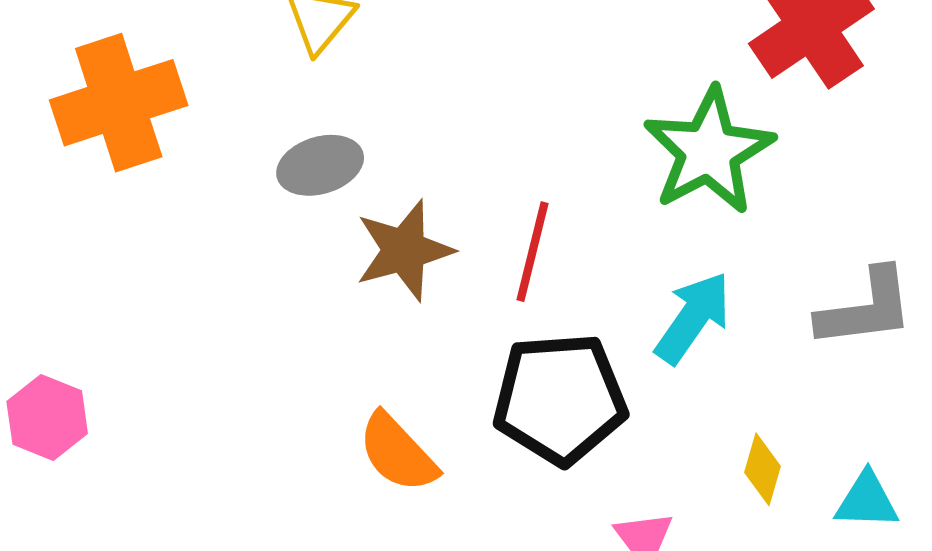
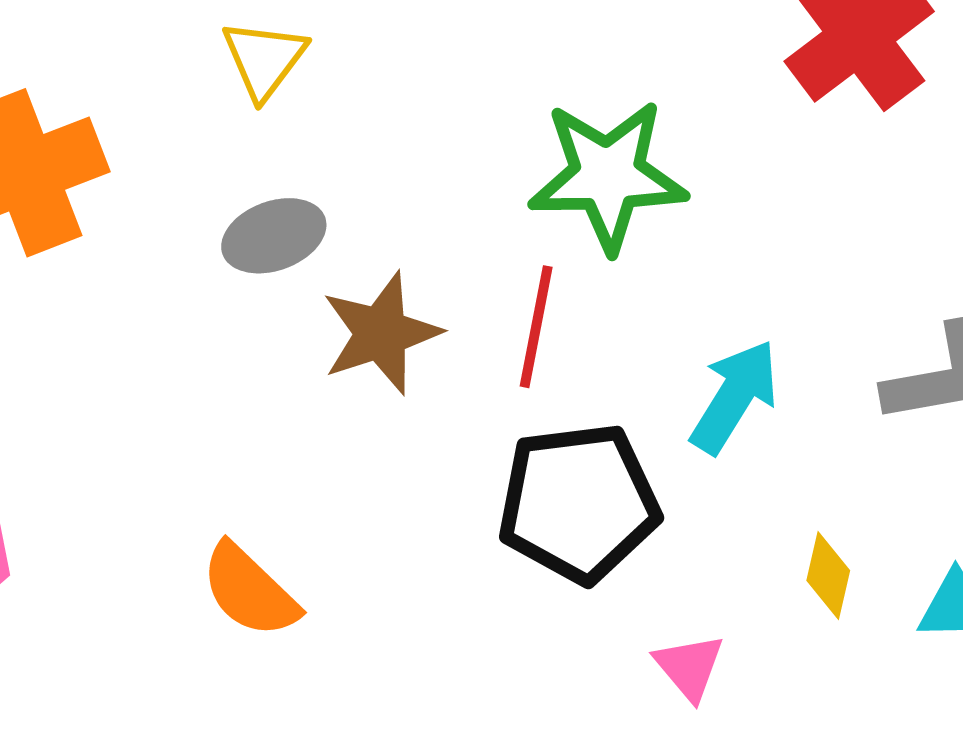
green star: (709, 151) -> (608, 176), moved, turned 30
orange semicircle: (398, 453) -> (250, 591), moved

